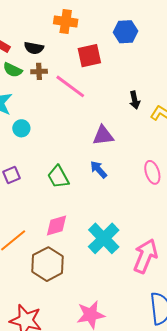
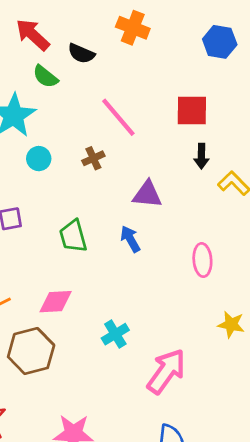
blue hexagon: (126, 32) -> (220, 42), moved
red square: (89, 56) -> (192, 111), moved
brown cross: (39, 71) -> (93, 158), moved, turned -35
cyan cross: (104, 238) -> (115, 334), size x0.6

